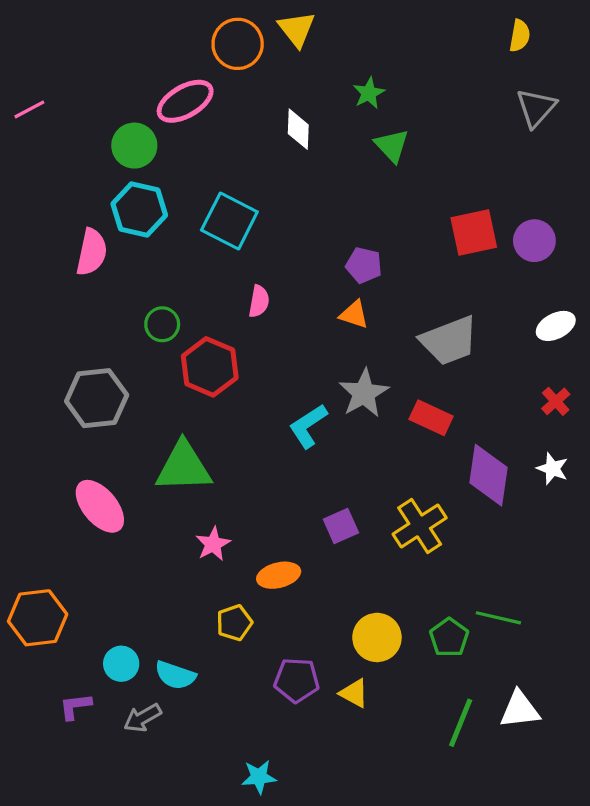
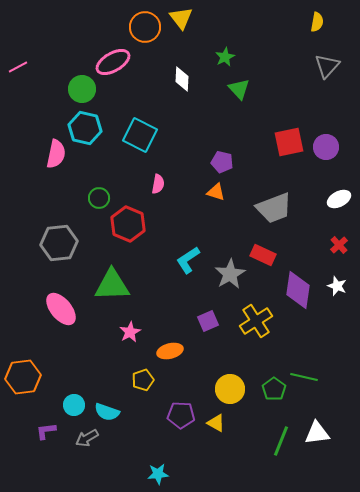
gray star: (364, 393) -> (230, 274), moved

